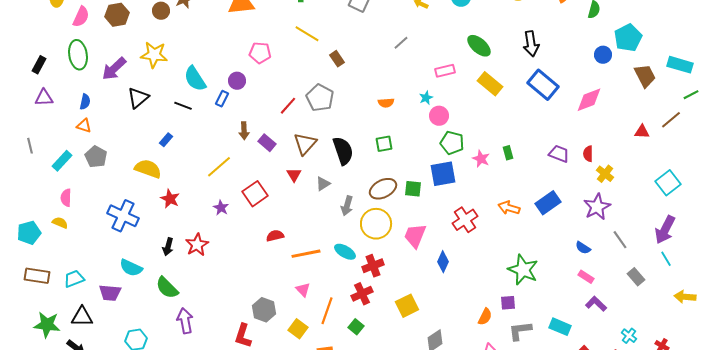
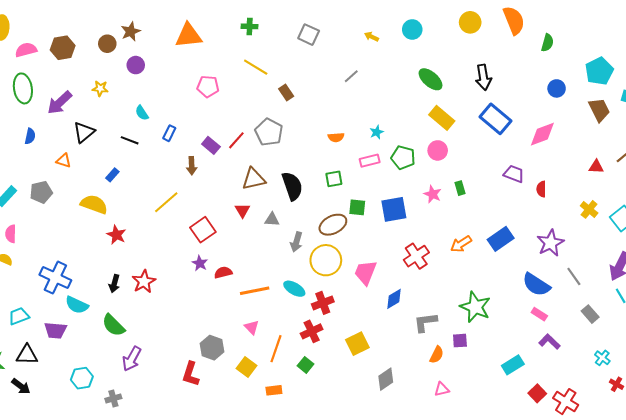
pink semicircle: (81, 17) -> (26, 50), turned -130
cyan pentagon: (628, 38) -> (599, 71), moved
yellow star: (154, 55) -> (100, 88), size x0.6
pink rectangle: (445, 71) -> (370, 161), moved
cyan semicircle: (195, 79) -> (142, 113), size x0.6
purple circle: (237, 81) -> (136, 65), moved
pink circle: (439, 116) -> (438, 150), moved
orange triangle: (84, 126) -> (64, 161), moved
purple rectangle: (267, 143) -> (211, 145), moved
green pentagon: (452, 143) -> (403, 158), moved
brown triangle: (305, 144) -> (254, 179), turned 35
purple trapezoid: (559, 154) -> (514, 174), moved
gray pentagon: (96, 157) -> (41, 192), turned 30
yellow cross: (605, 174) -> (589, 209), moved
gray triangle: (323, 184) -> (272, 220), turned 35
green square: (413, 189) -> (357, 207), moved
purple star: (221, 208) -> (200, 263), moved
orange arrow: (509, 208) -> (461, 244), turned -50
blue cross: (123, 216) -> (55, 278), moved
blue semicircle: (583, 248) -> (536, 285), size x1.8
blue diamond: (443, 262) -> (394, 299), turned 35
purple arrow: (185, 321) -> (132, 359), turned -140
cyan rectangle: (560, 327) -> (513, 365), turned -55
gray L-shape: (520, 331) -> (425, 322), moved
cyan cross: (629, 336) -> (602, 358), moved

